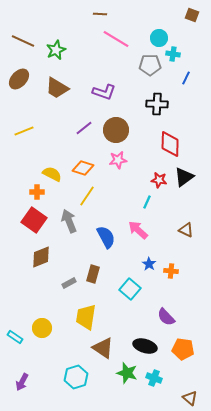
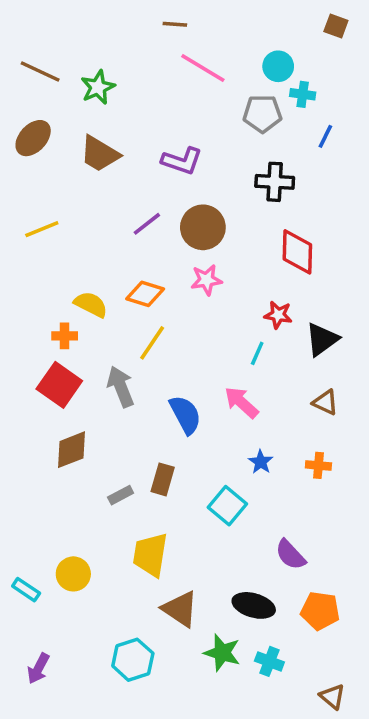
black triangle: (184, 177) -> (322, 339), moved
orange cross: (171, 271) -> (318, 465), moved

